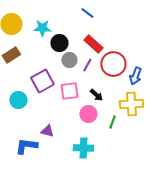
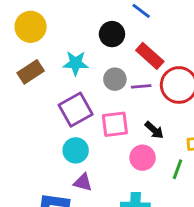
cyan star: (42, 28) -> (76, 63), moved
black circle: (59, 43) -> (112, 34), moved
purple line: (87, 65) -> (141, 86), turned 56
cyan circle: (18, 100) -> (76, 150), moved

